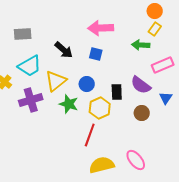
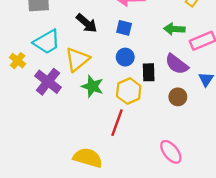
green arrow: (141, 45) -> (174, 29), moved
blue circle: (87, 84) -> (125, 57), moved
purple cross: (31, 100) -> (48, 82), turned -35
yellow semicircle: (102, 165) -> (88, 158), moved, turned 30

